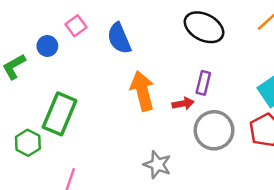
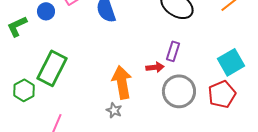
orange arrow: (142, 91) -> (122, 82), moved
gray star: (157, 165) -> (114, 110), moved, size x0.7

